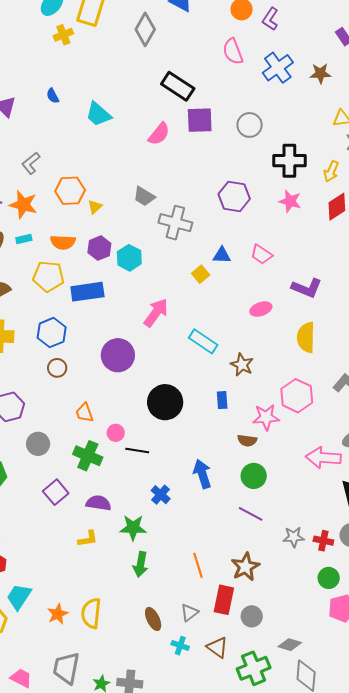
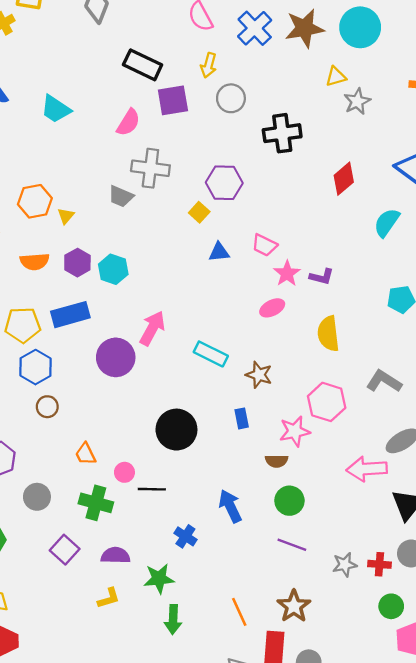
brown star: (320, 73) -> (304, 28), size x1.6
yellow arrow: (331, 171) -> (209, 65), moved
pink star: (290, 201) -> (287, 273), moved, turned 30
gray cross: (175, 223) -> (150, 168), moved
yellow square: (201, 274) -> (199, 212), moved
yellow pentagon: (48, 276) -> (23, 325), moved
purple L-shape: (307, 288) -> (322, 277), size x0.7
purple circle: (118, 355) -> (116, 357), moved

